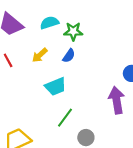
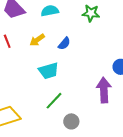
green star: (73, 31) -> (91, 13), moved

